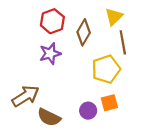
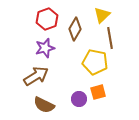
yellow pentagon: (106, 69) -> (95, 62), turned 30
brown arrow: (26, 96) -> (36, 76), moved

